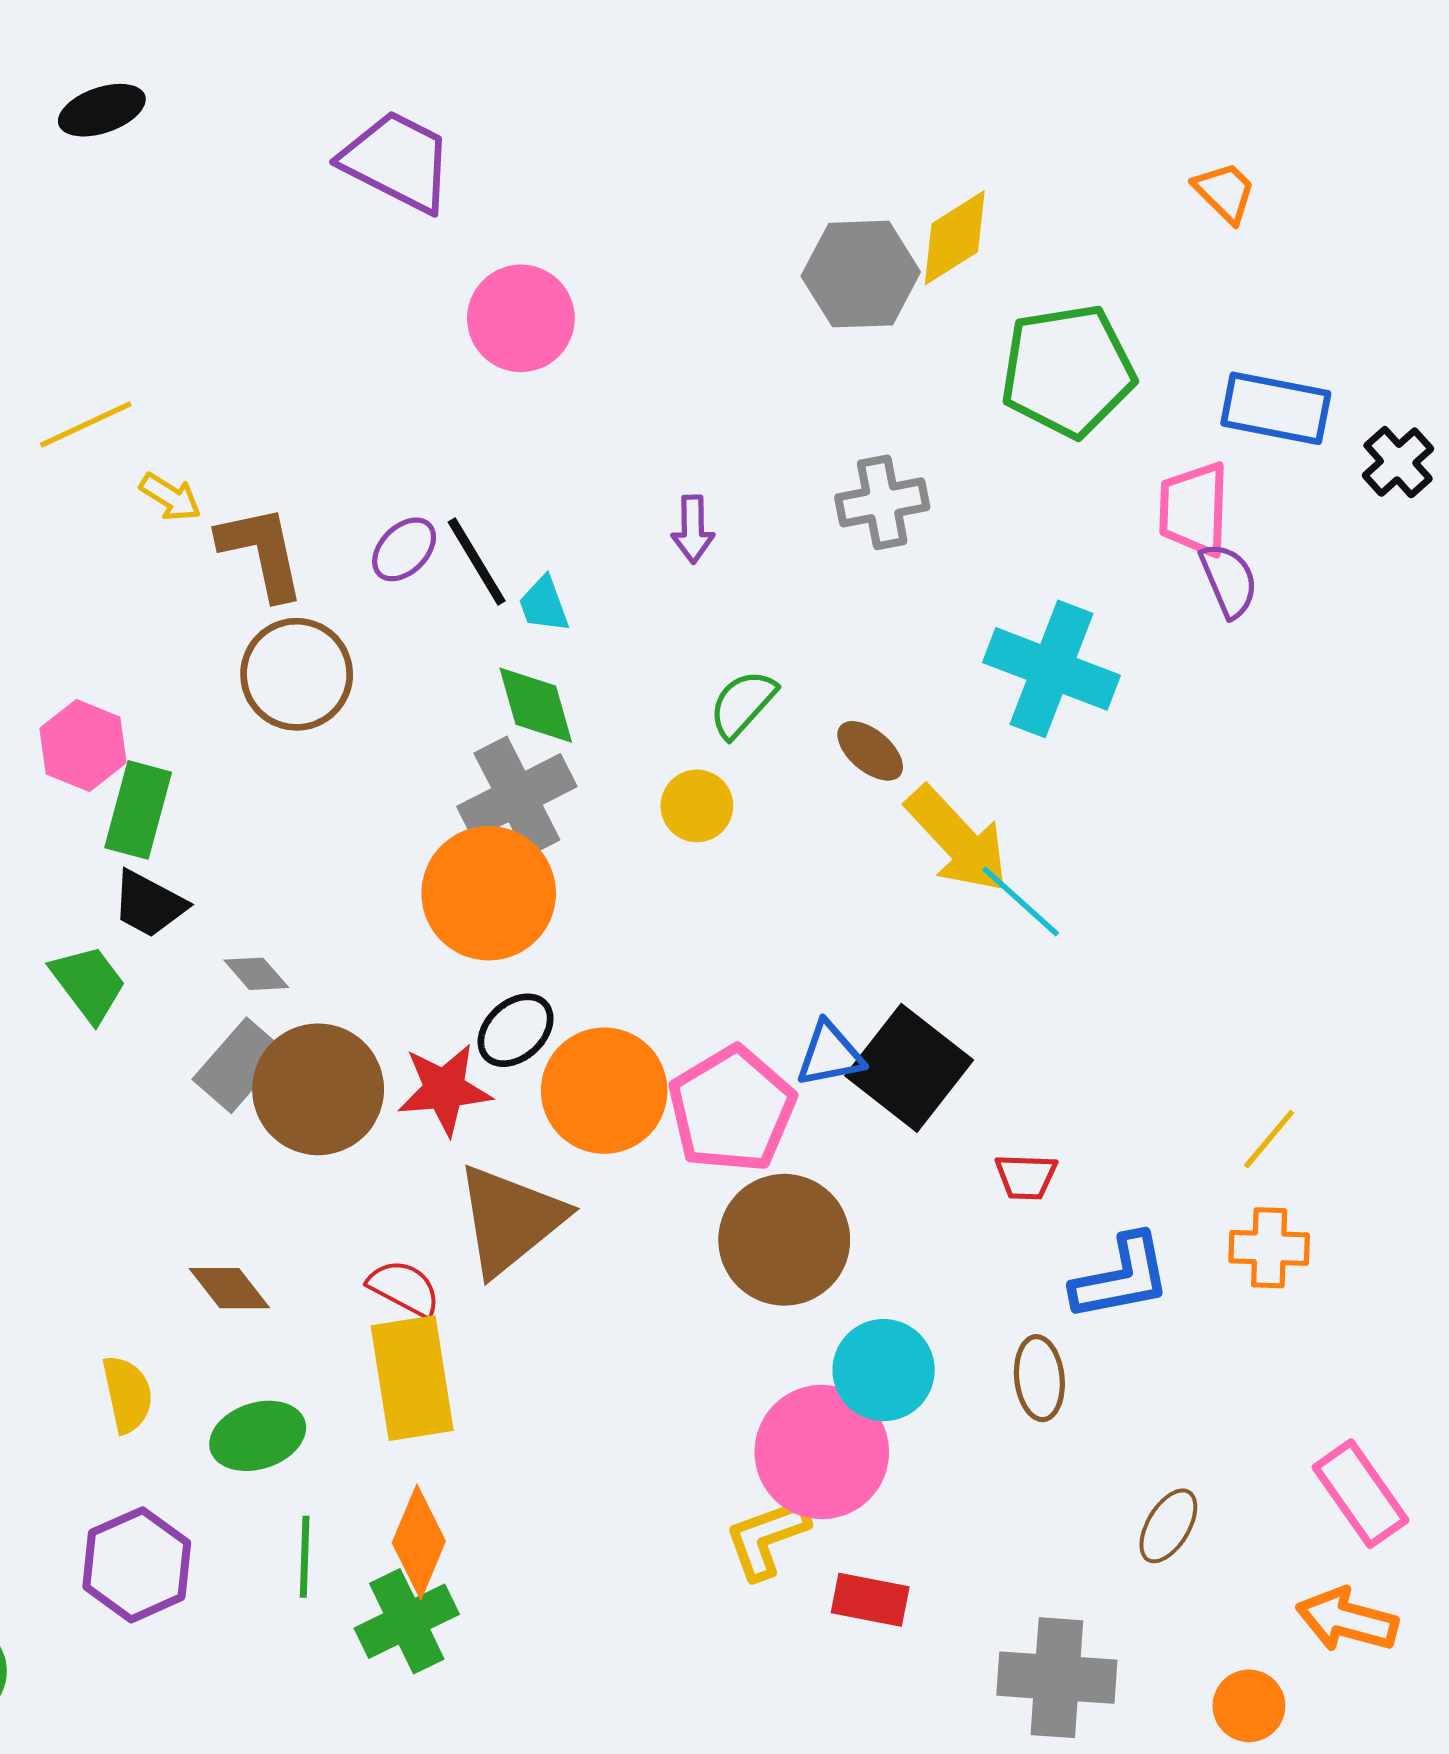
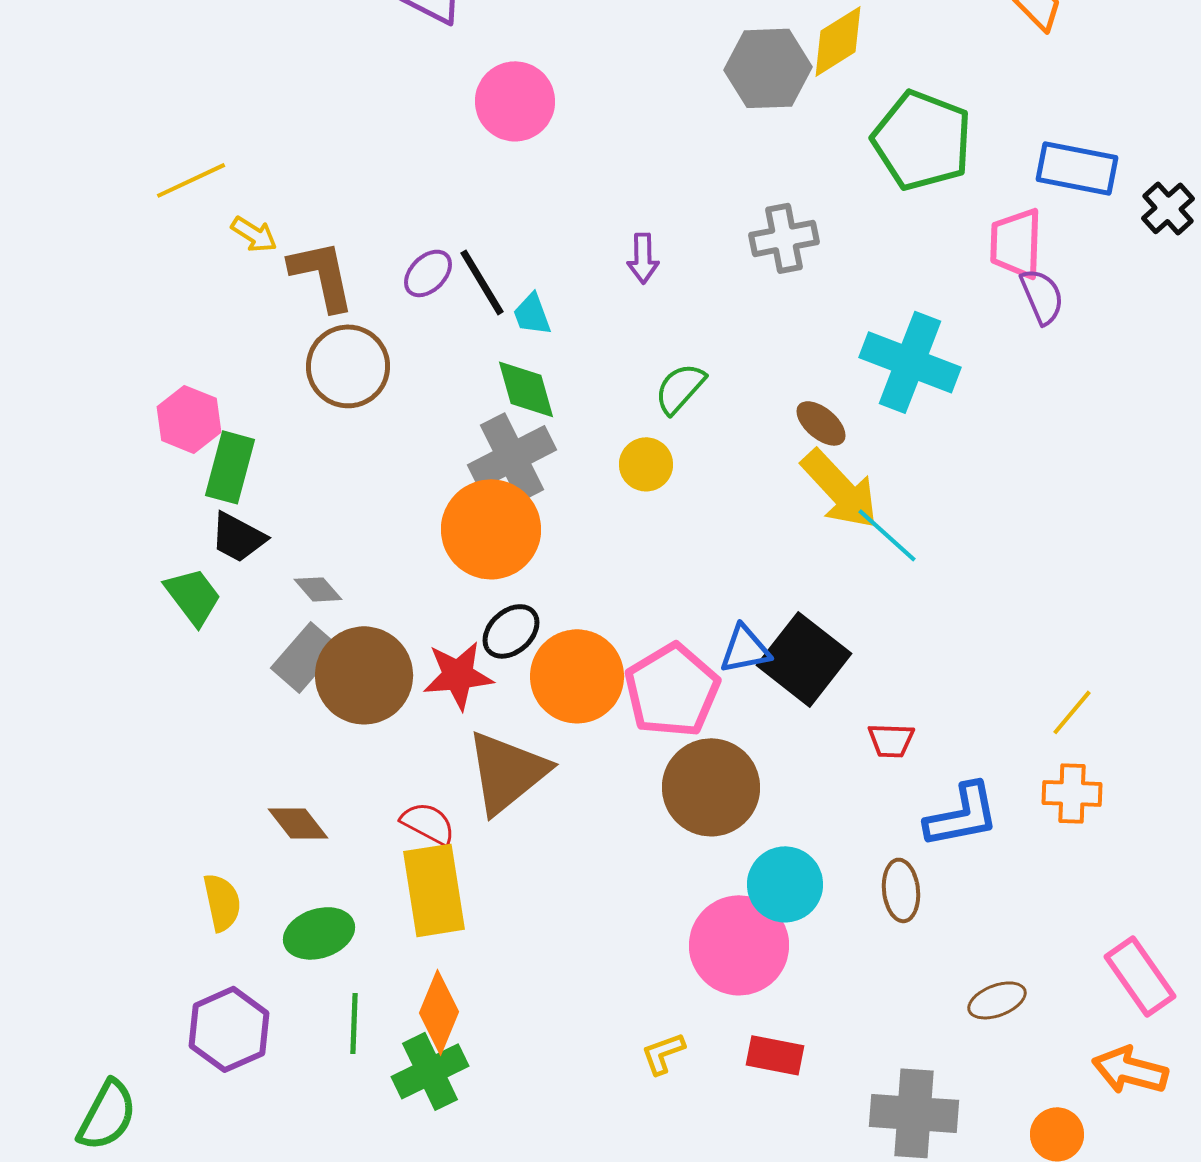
green pentagon: (1068, 371) -> (922, 140), turned 30
brown ellipse: (870, 751) -> (821, 423), moved
brown ellipse: (1168, 1526) -> (997, 1000), turned 38
yellow L-shape: (767, 1538) -> (663, 1053), moved, size x0.7

